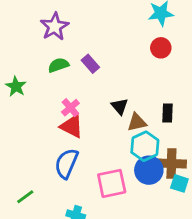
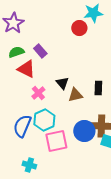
red circle: (161, 48) -> (79, 28), moved
pink cross: (70, 108) -> (38, 93), moved
red triangle: (72, 126) -> (26, 69), moved
cyan hexagon: (145, 146) -> (44, 120), moved

